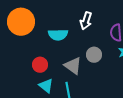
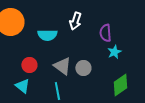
gray circle: (94, 55) -> (83, 68), moved
cyan triangle: (46, 86) -> (22, 86), moved

